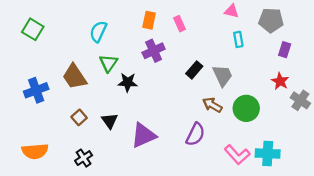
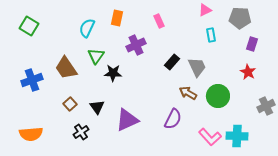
pink triangle: (232, 11) -> (205, 10), turned -40
orange rectangle: (149, 20) -> (117, 18), moved
gray cross: (300, 100) -> (266, 106), moved, turned 30
black cross: (84, 158) -> (81, 132), moved

